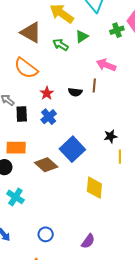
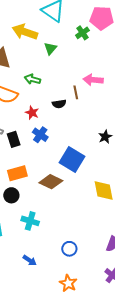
green arrow: (61, 45) -> (32, 79), moved
pink arrow: (106, 65) -> (93, 80), moved

